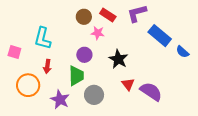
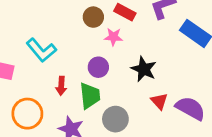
cyan L-shape: (43, 38) -> (41, 50), turned -50
red arrow: (47, 66) -> (61, 86), moved

